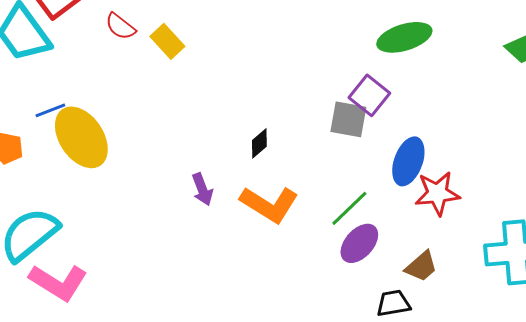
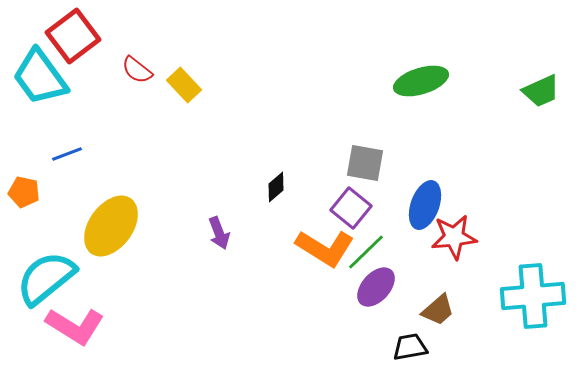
purple square: (369, 95) -> (351, 208), moved
yellow ellipse: (81, 137) -> (111, 226), moved, turned 70
orange L-shape: (269, 204) -> (325, 248), moved

